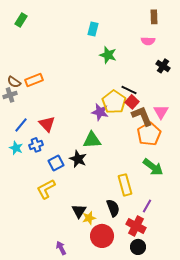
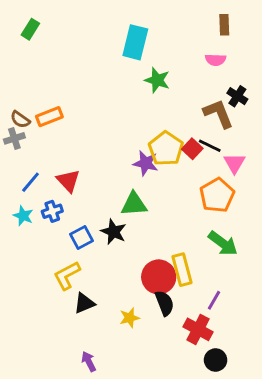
cyan rectangle: (93, 29) -> (135, 42), size x1.6
black line: (129, 90) -> (210, 146), moved
brown L-shape: (142, 116) -> (218, 114), moved
black triangle: (79, 211) -> (84, 303), moved, turned 35
red circle: (102, 236) -> (159, 277), moved
black circle: (138, 247) -> (216, 360), moved

